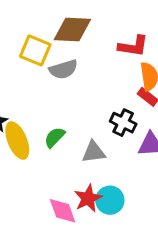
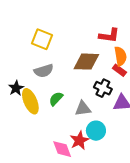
brown diamond: (72, 29) -> (86, 62), moved
gray semicircle: (63, 69) -> (44, 71), moved
cyan circle: (110, 200) -> (96, 131), moved

